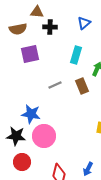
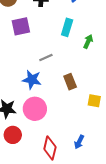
brown rectangle: (82, 86) -> (70, 82), moved
blue star: (31, 114) -> (32, 80), moved

